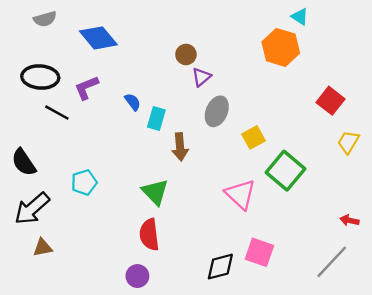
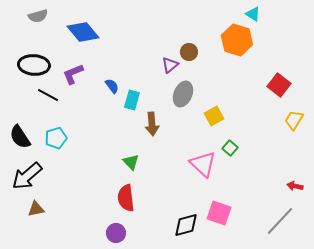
brown circle: (186, 54) -> (189, 52), moved
green square: (285, 171) -> (230, 148), moved, size x0.5
cyan pentagon: (84, 182) -> (56, 138), moved
green triangle: (155, 192) -> (131, 162), size x0.7

